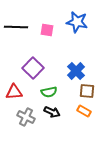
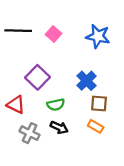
blue star: (77, 22) -> (98, 36), moved
pink square: (47, 30) -> (53, 34), turned 32
red triangle: (14, 92) -> (16, 105), turned 30

